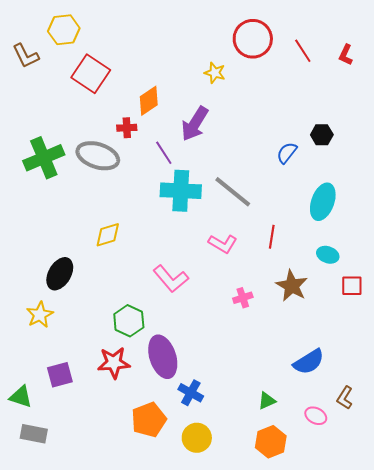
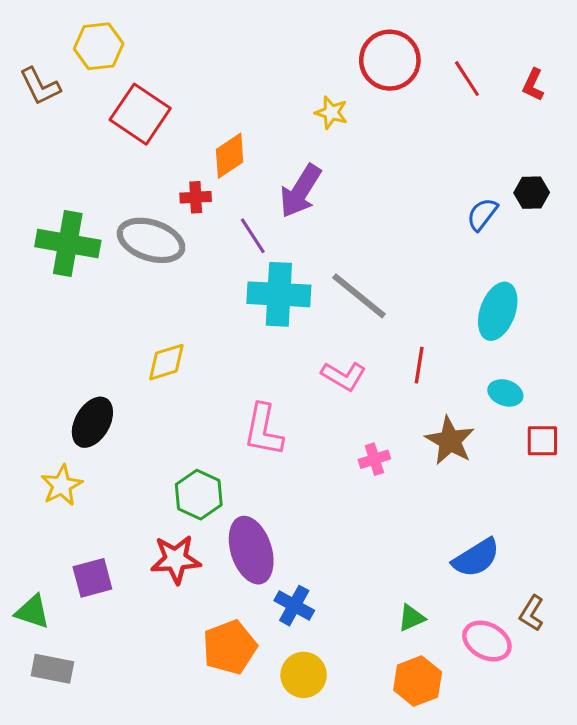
black hexagon: (322, 135) -> (532, 193), moved
blue semicircle: (287, 153) -> (482, 214), moved
green cross: (44, 158) -> (68, 243), turned 33
pink L-shape: (171, 279) -> (263, 430), turned 51
pink ellipse: (316, 416) -> (487, 641), size x1.4

